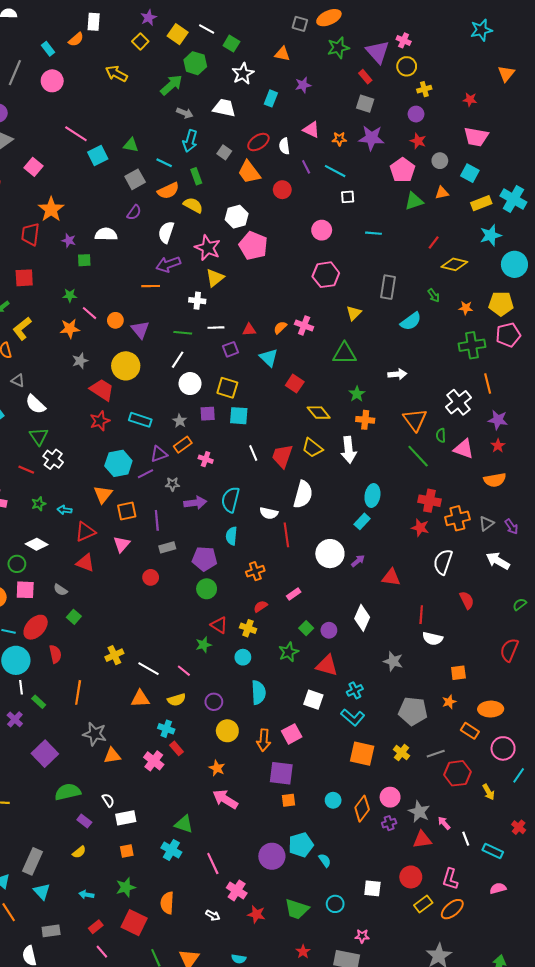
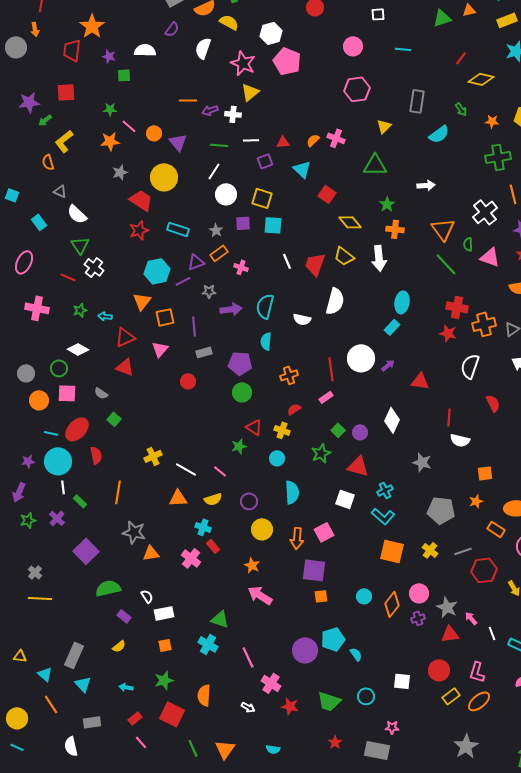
purple arrow: (168, 264) -> (210, 110), moved, size x0.7
red line: (286, 535) -> (331, 369), moved

